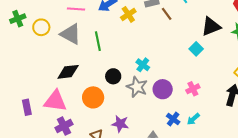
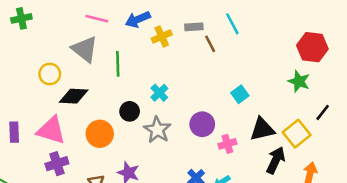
black triangle: (211, 26) -> (262, 129), moved
yellow circle: (41, 27) -> (50, 74), moved
cyan cross: (143, 65) -> (159, 93), moved
purple circle: (163, 89) -> (202, 124), moved

